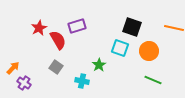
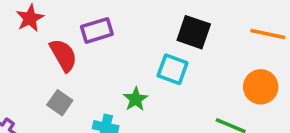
red star: (39, 28) -> (30, 18), moved
orange circle: (149, 51) -> (261, 87), moved

